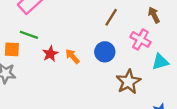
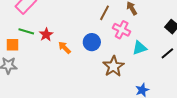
brown line: (111, 17) -> (104, 13), moved
red star: (50, 54) -> (46, 35), moved

